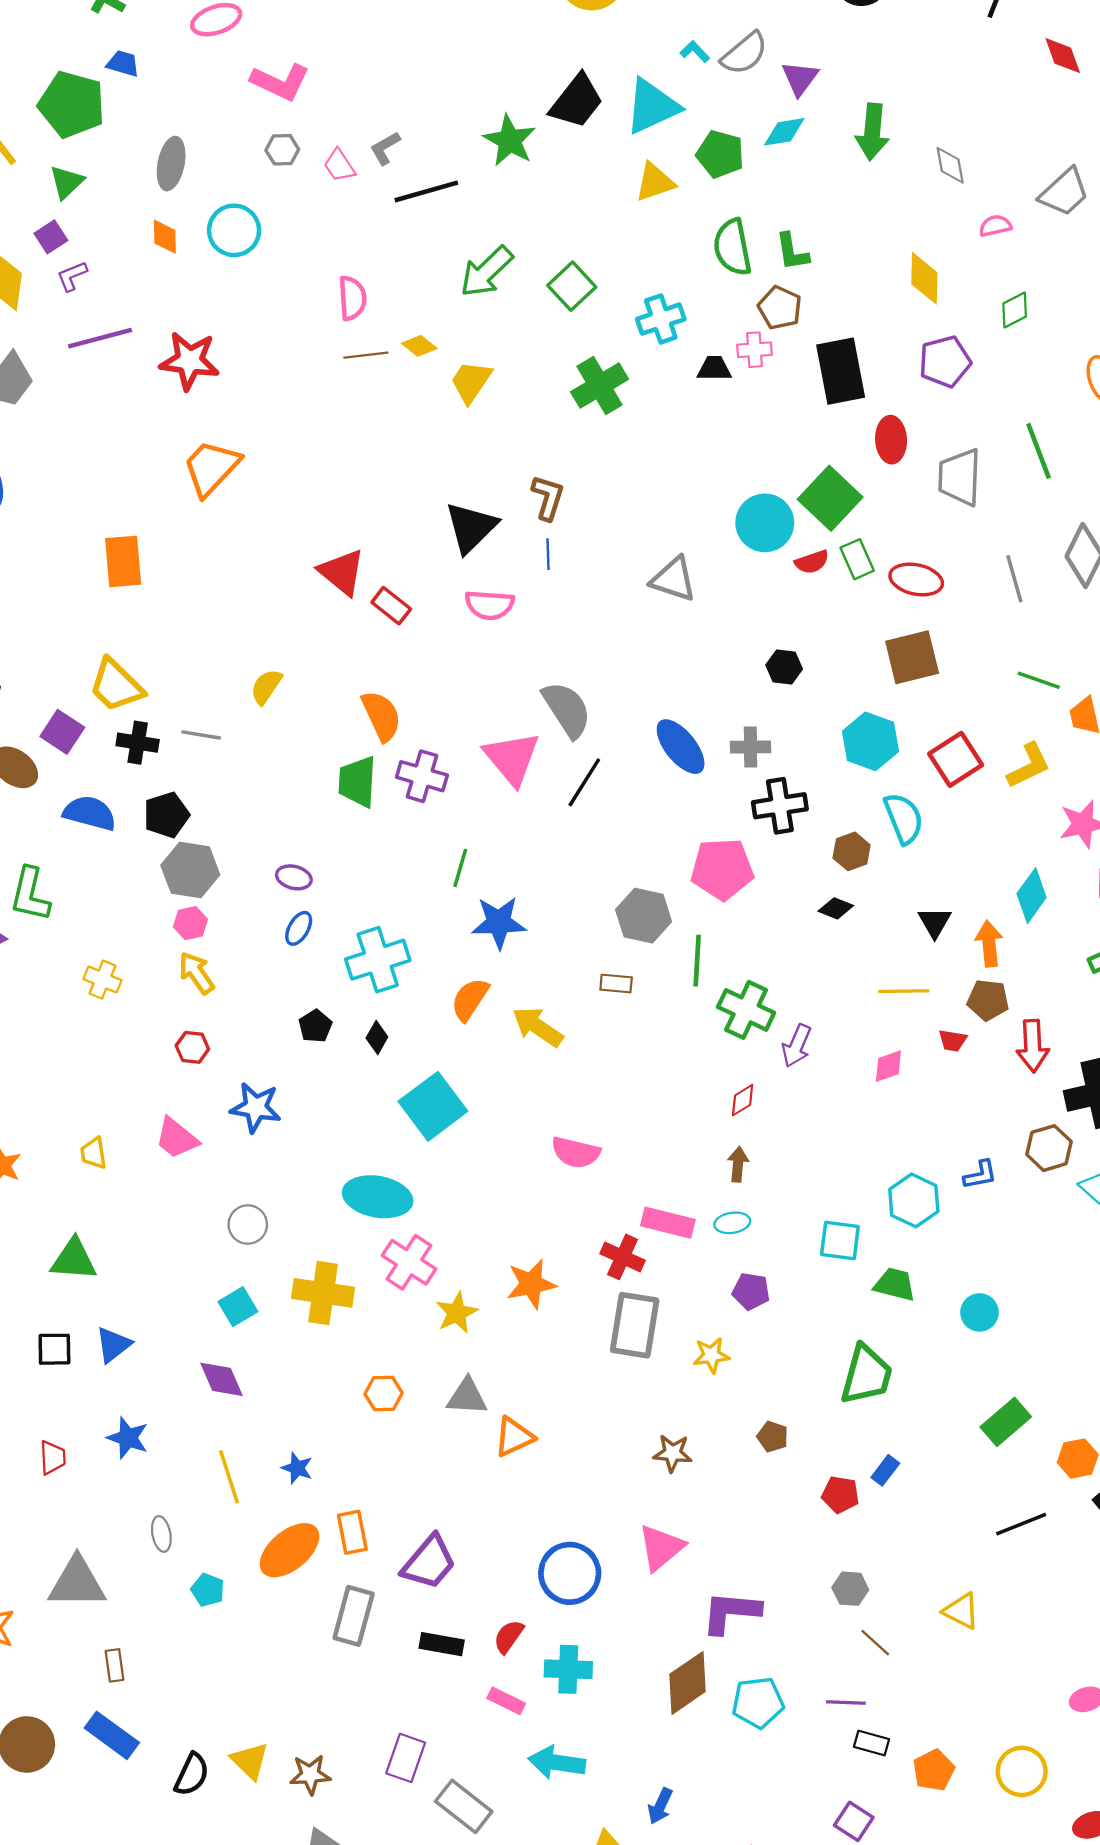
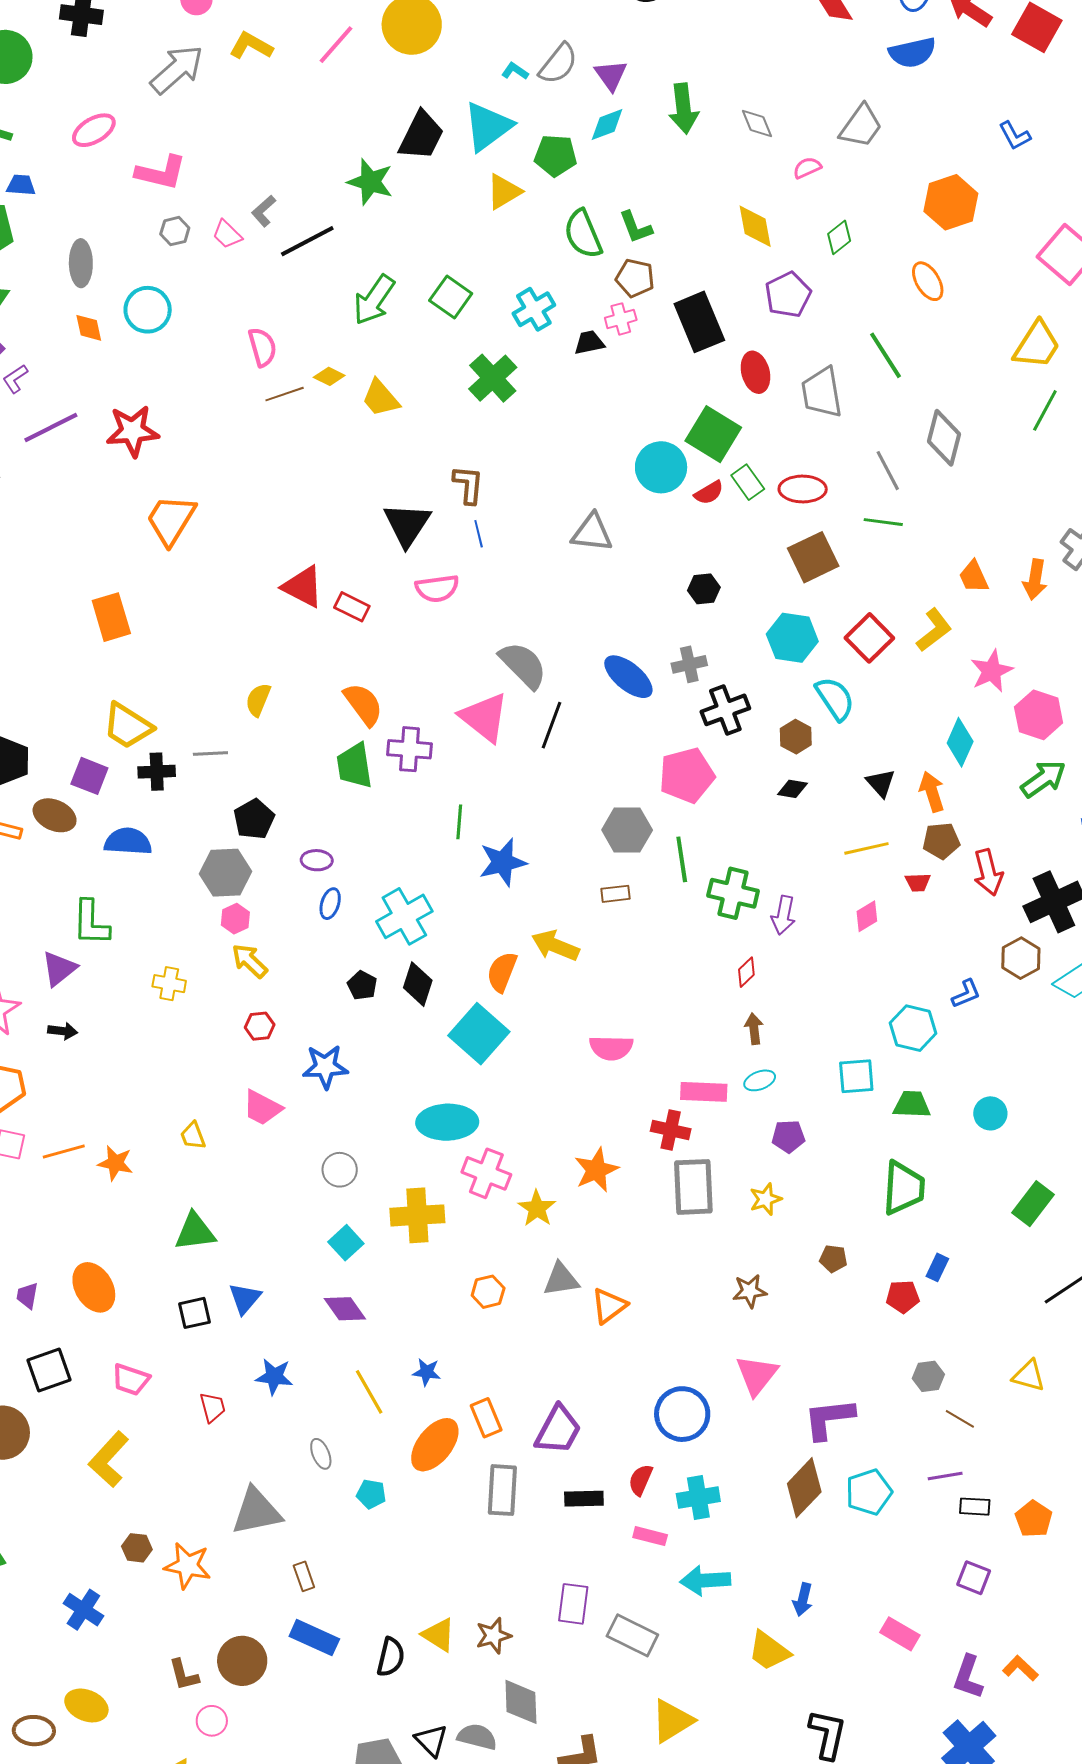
yellow trapezoid: (471, 382) -> (381, 398), turned -63
green line: (1039, 680) -> (883, 522), moved
black pentagon: (166, 815) -> (254, 819), moved
orange semicircle: (470, 999) -> (502, 972), moved
black diamond: (377, 1038) -> (418, 984), size x1.5

